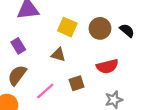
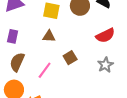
purple rectangle: (18, 46) -> (13, 36), turned 56
red semicircle: (107, 66) -> (105, 35), moved

